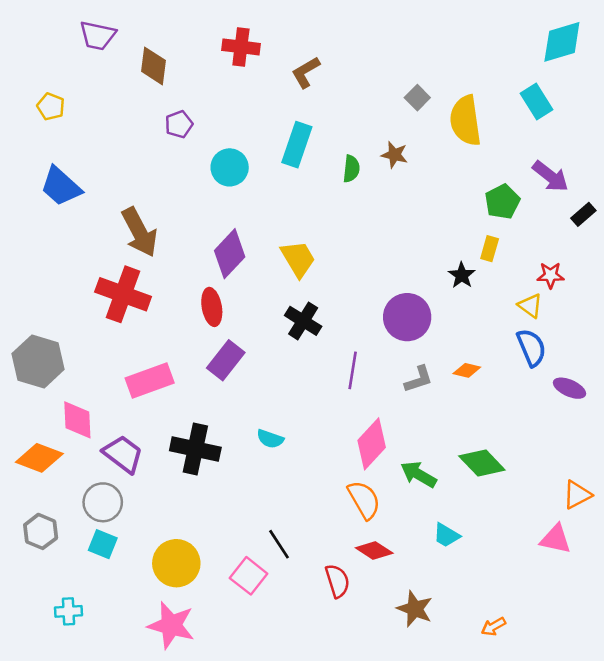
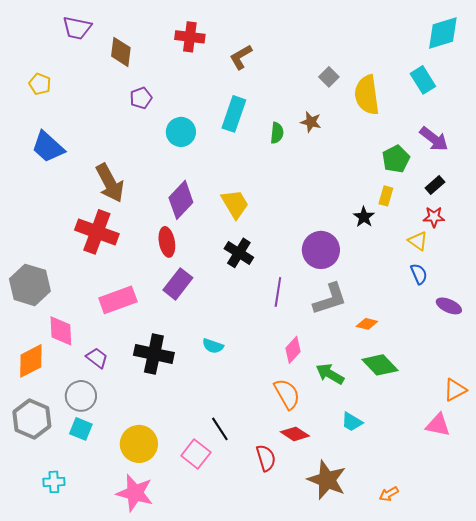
black rectangle: (583, 214) -> (435, 185), moved
blue semicircle: (531, 348) -> (419, 274), size x0.7
orange diamond: (467, 370) -> (367, 324), moved
gray L-shape: (419, 379) -> (330, 299), size x1.5
pink diamond: (372, 444) -> (293, 350), size x0.7
purple trapezoid: (123, 454) -> (97, 358), size x0.7
orange diamond: (39, 458) -> (31, 361), turned -48
gray hexagon: (41, 531) -> (32, 419), size x1.4
brown star: (415, 609) -> (327, 480), size x1.4

